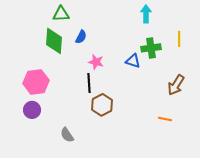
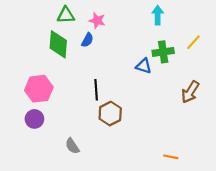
yellow line: (179, 39) -> (193, 42), turned 42
pink star: (96, 62) -> (97, 21), moved
orange line: (165, 119) -> (171, 157), moved

